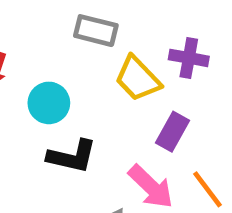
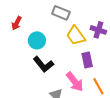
purple rectangle: (172, 132) -> (87, 60), turned -49
black L-shape: (72, 156) -> (43, 64), turned 30

